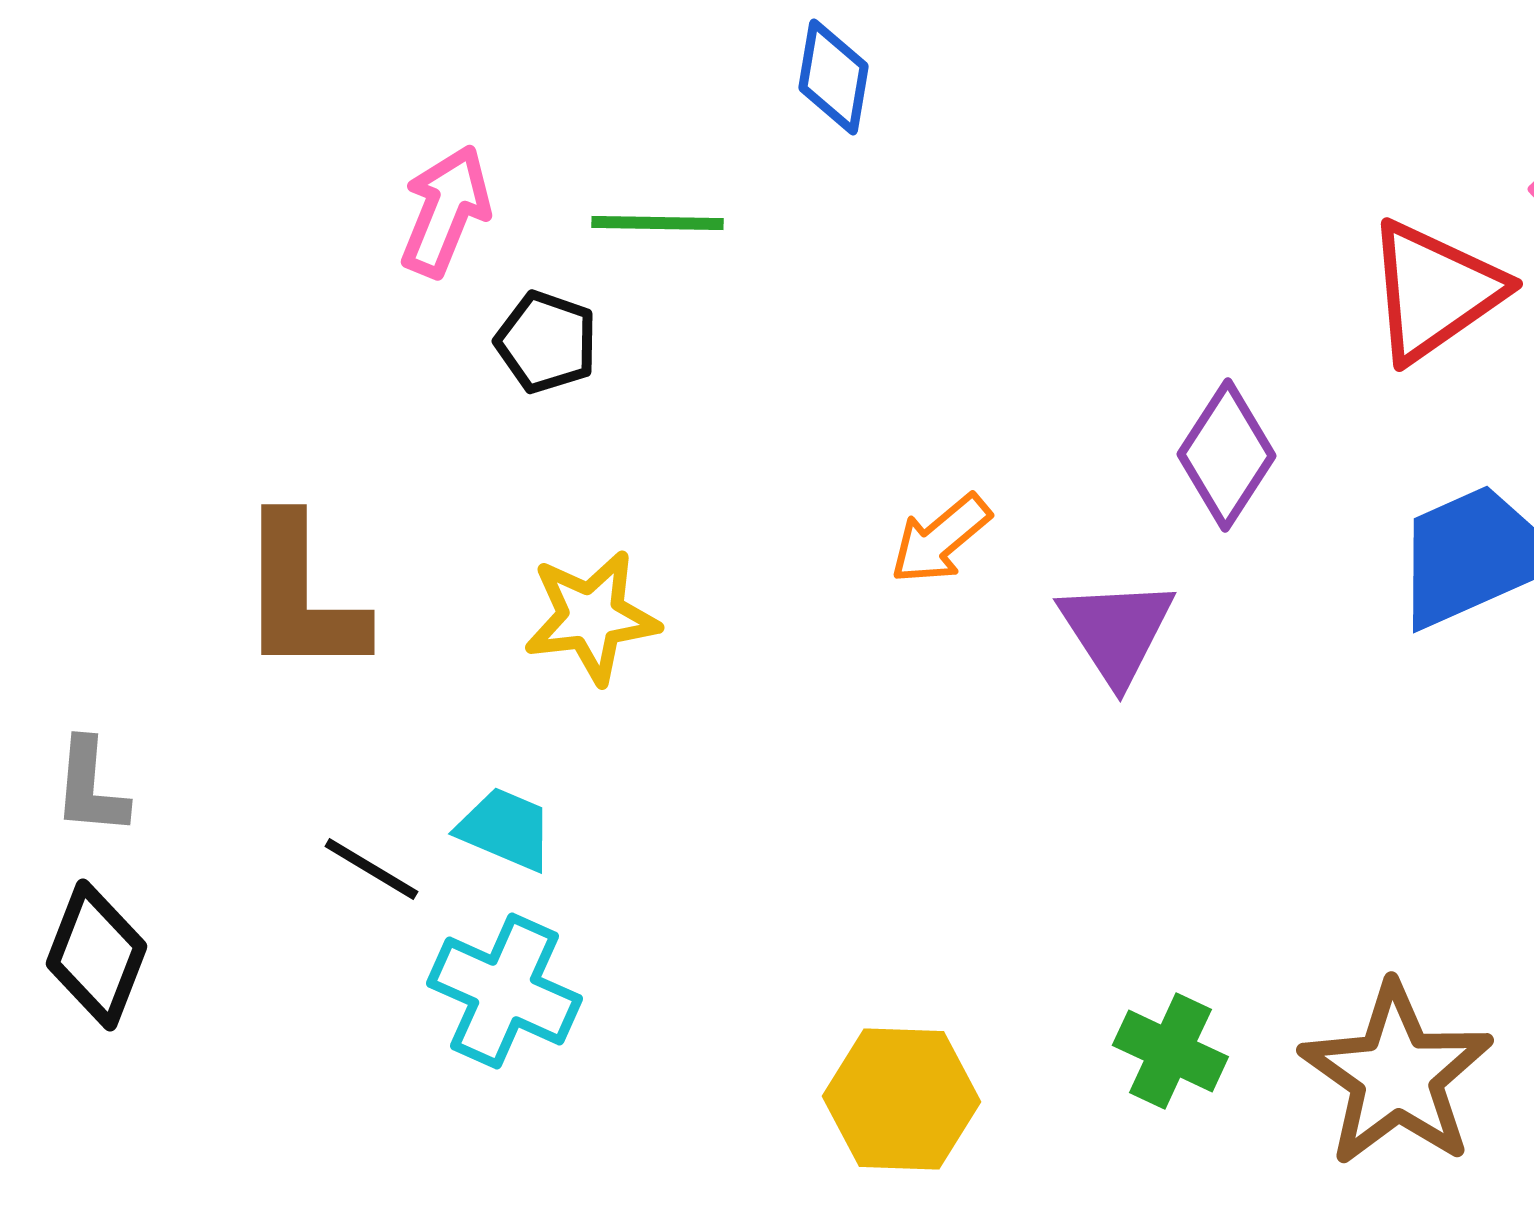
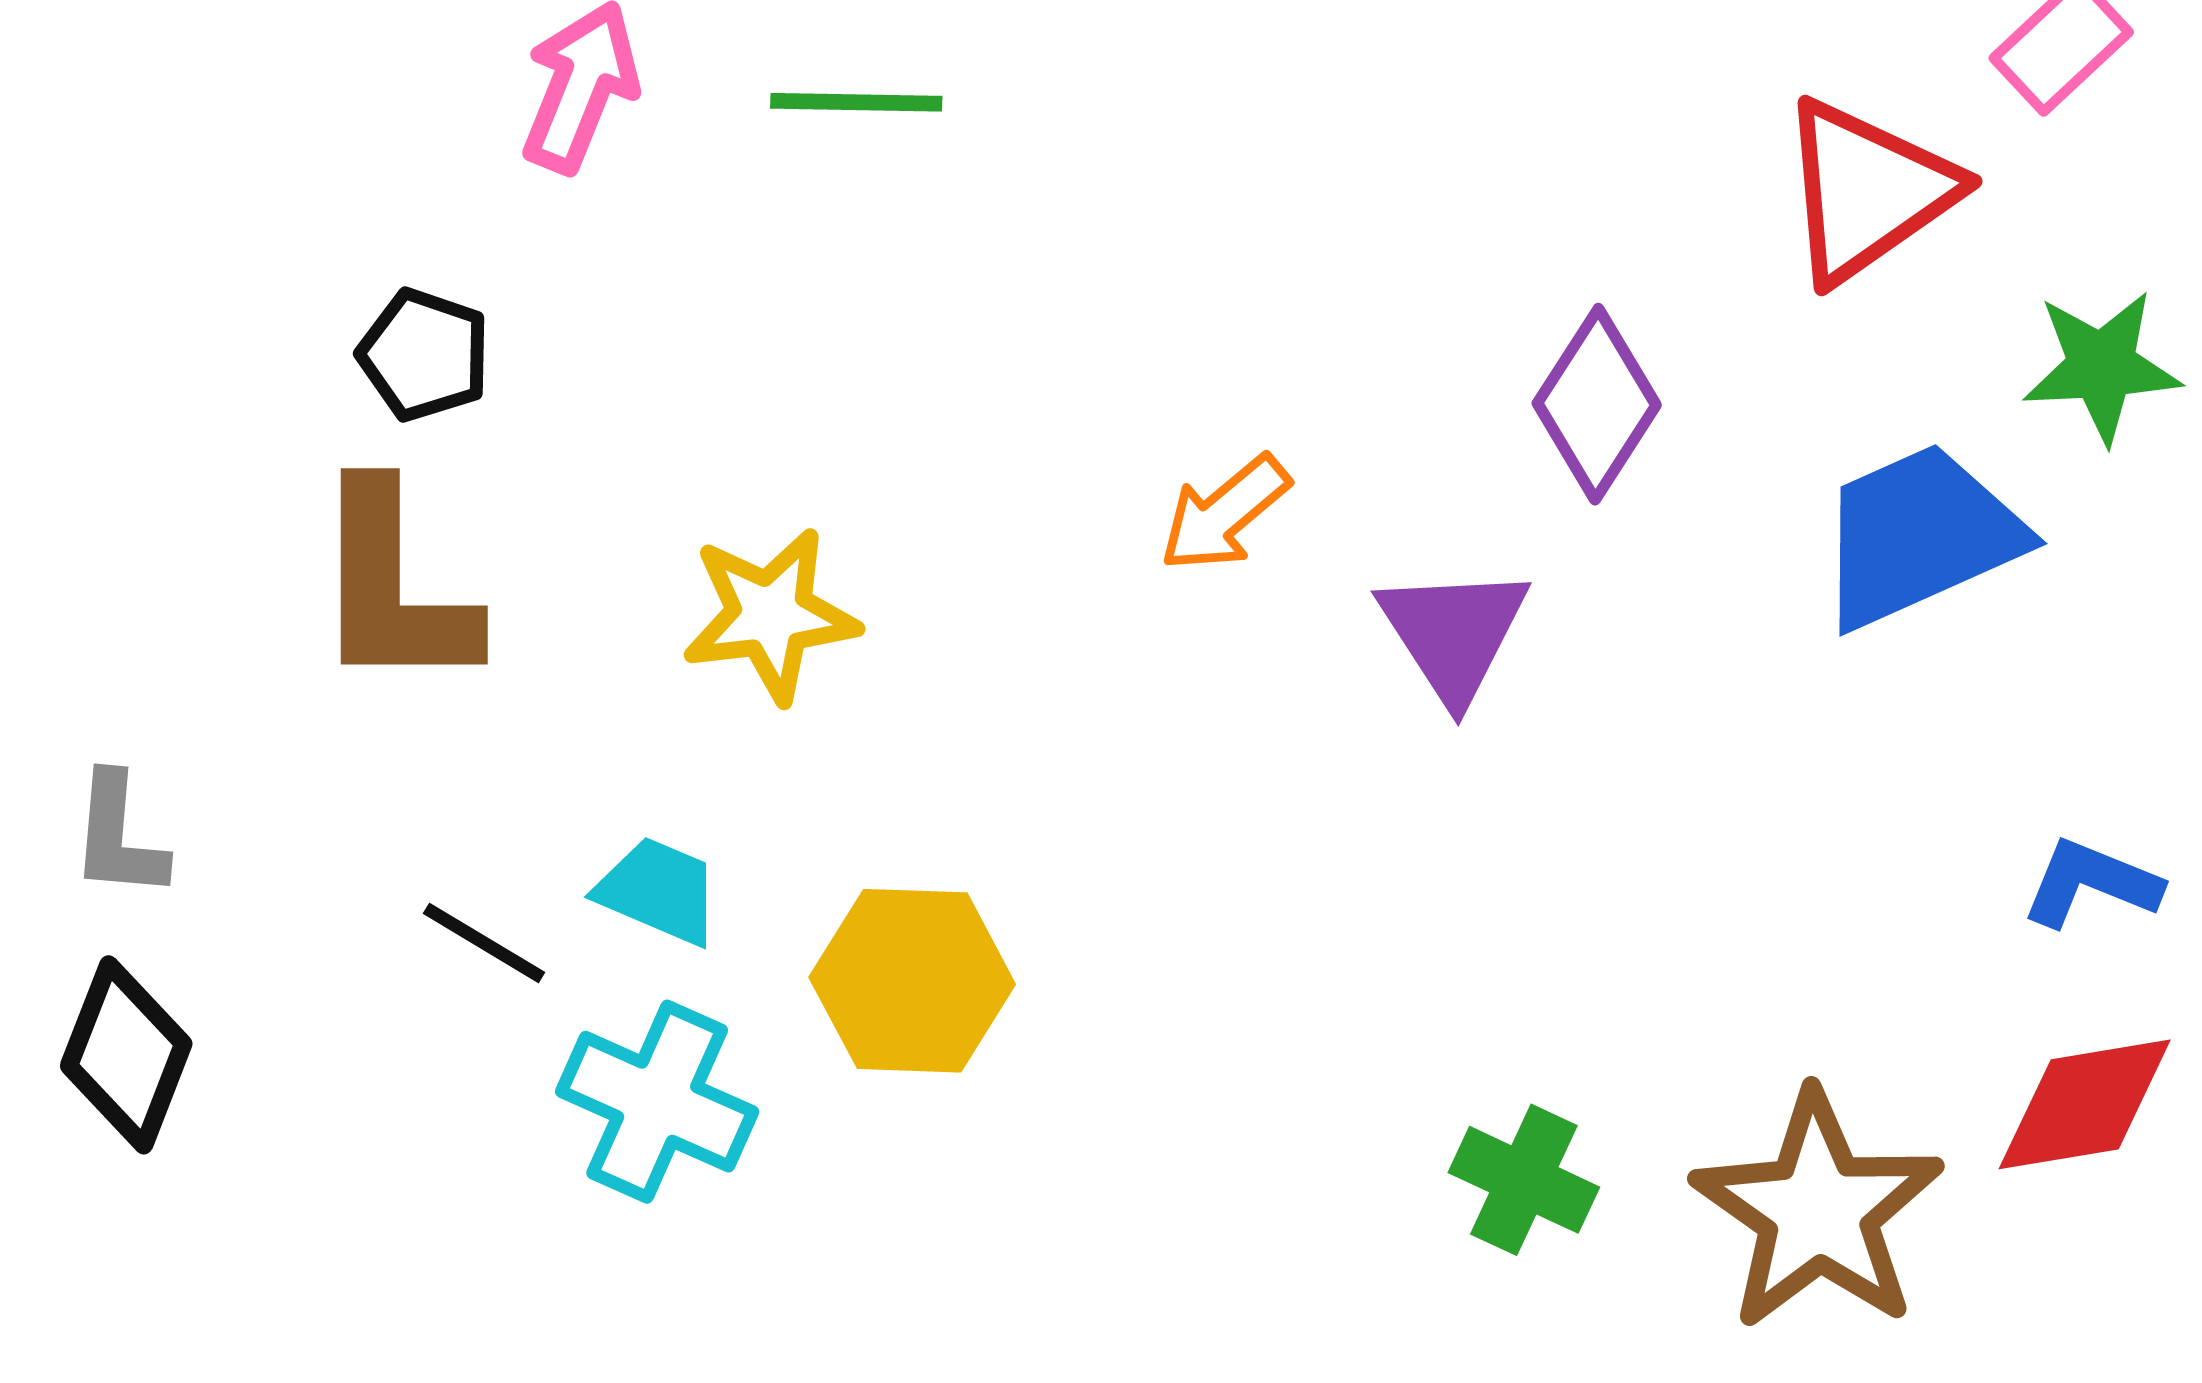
black pentagon: (546, 342) -> (424, 355), moved
yellow hexagon: (901, 1099) -> (912, 981), moved

